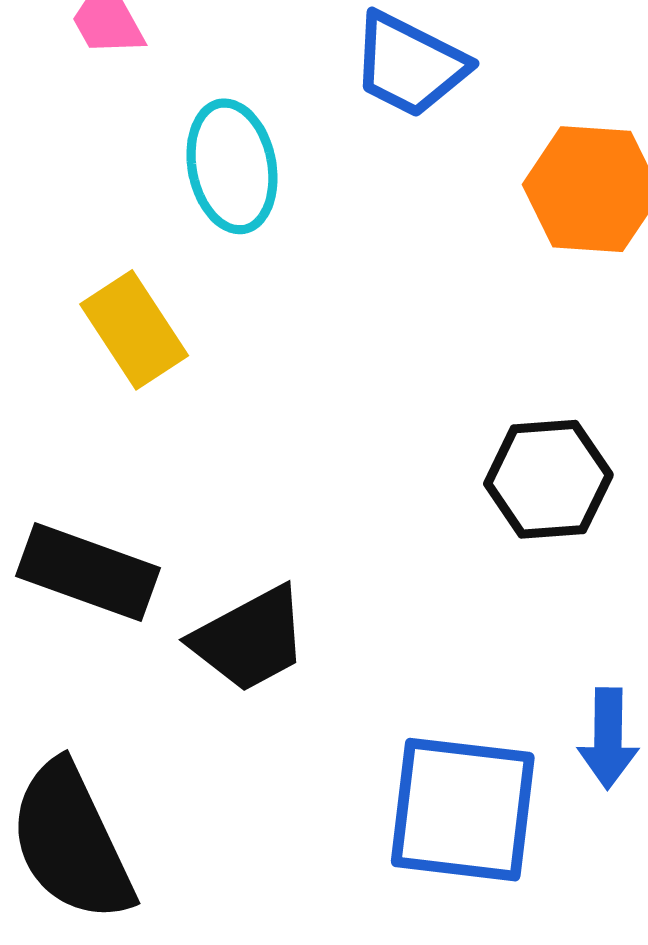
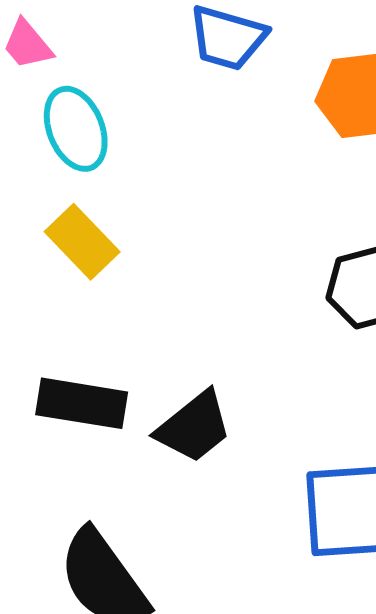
cyan ellipse: (232, 166) -> (76, 129), moved

